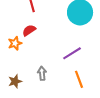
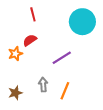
purple line: (72, 53) -> (62, 58), moved
orange line: (79, 79) -> (65, 91), moved, turned 42

